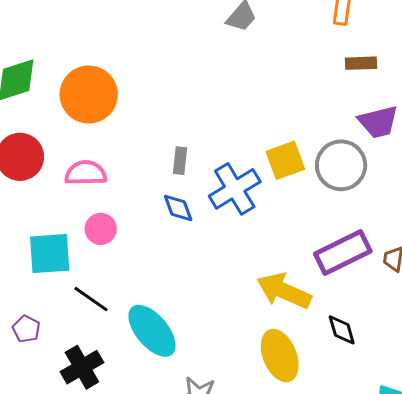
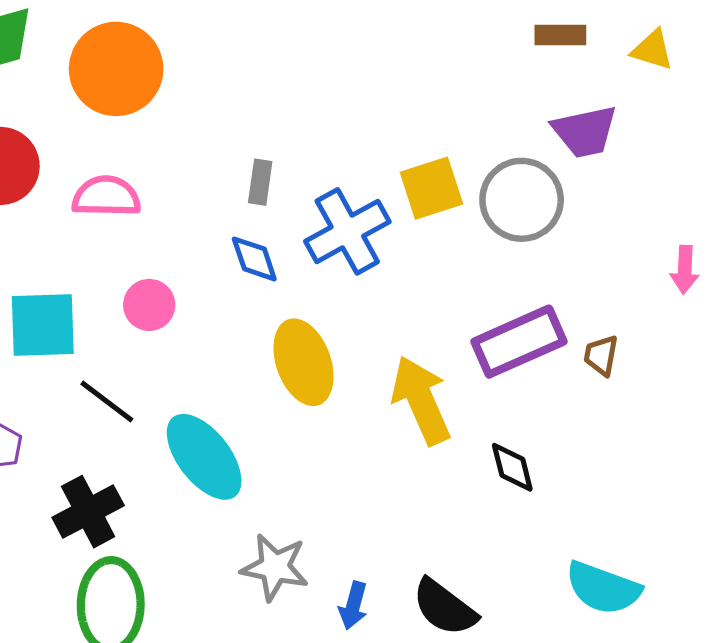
pink circle: (101, 229) -> (149, 305), moved
yellow arrow: (284, 291) -> (421, 400), turned 40
yellow ellipse: (280, 356) -> (304, 362), moved

